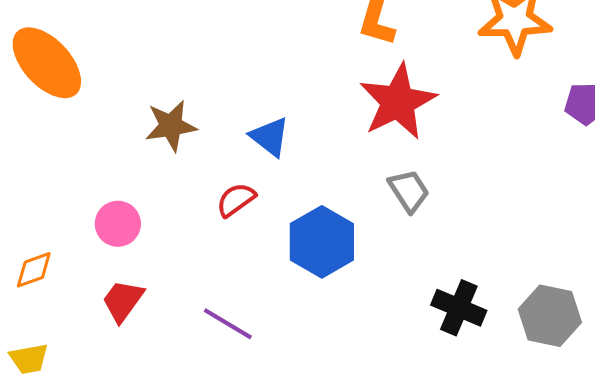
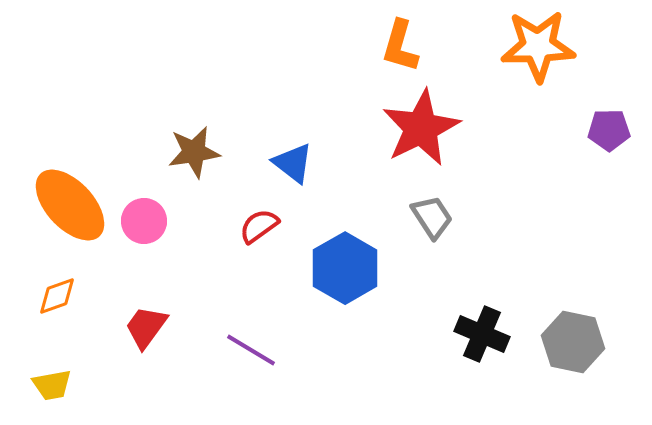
orange ellipse: (47, 63) -> (70, 205), moved
pink circle: (118, 224) -> (144, 221), moved

